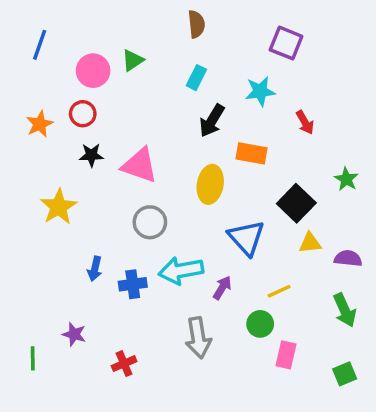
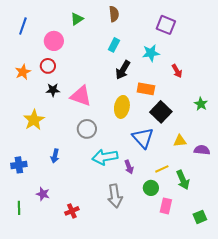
green triangle: (133, 60) -> (77, 19), moved
black square: (296, 203) -> (161, 112), moved
blue cross: (133, 284) -> (19, 165), moved
purple arrow: (222, 288) -> (129, 167), turned 128
green arrow: (345, 310) -> (183, 180), moved

